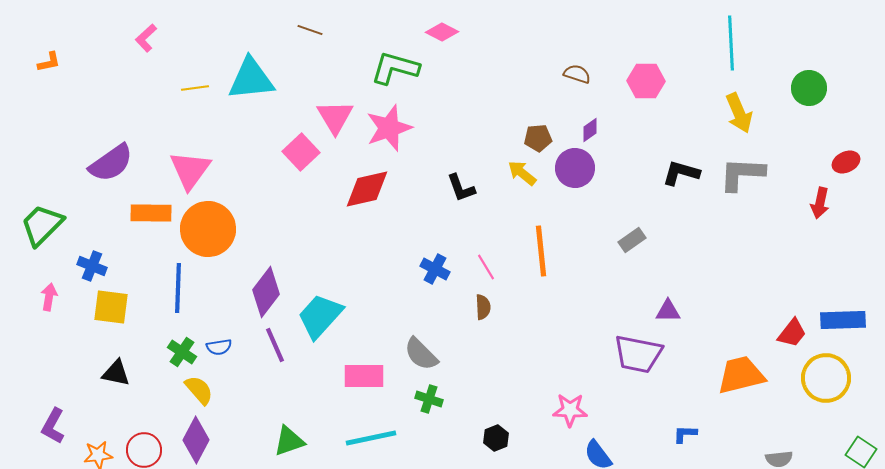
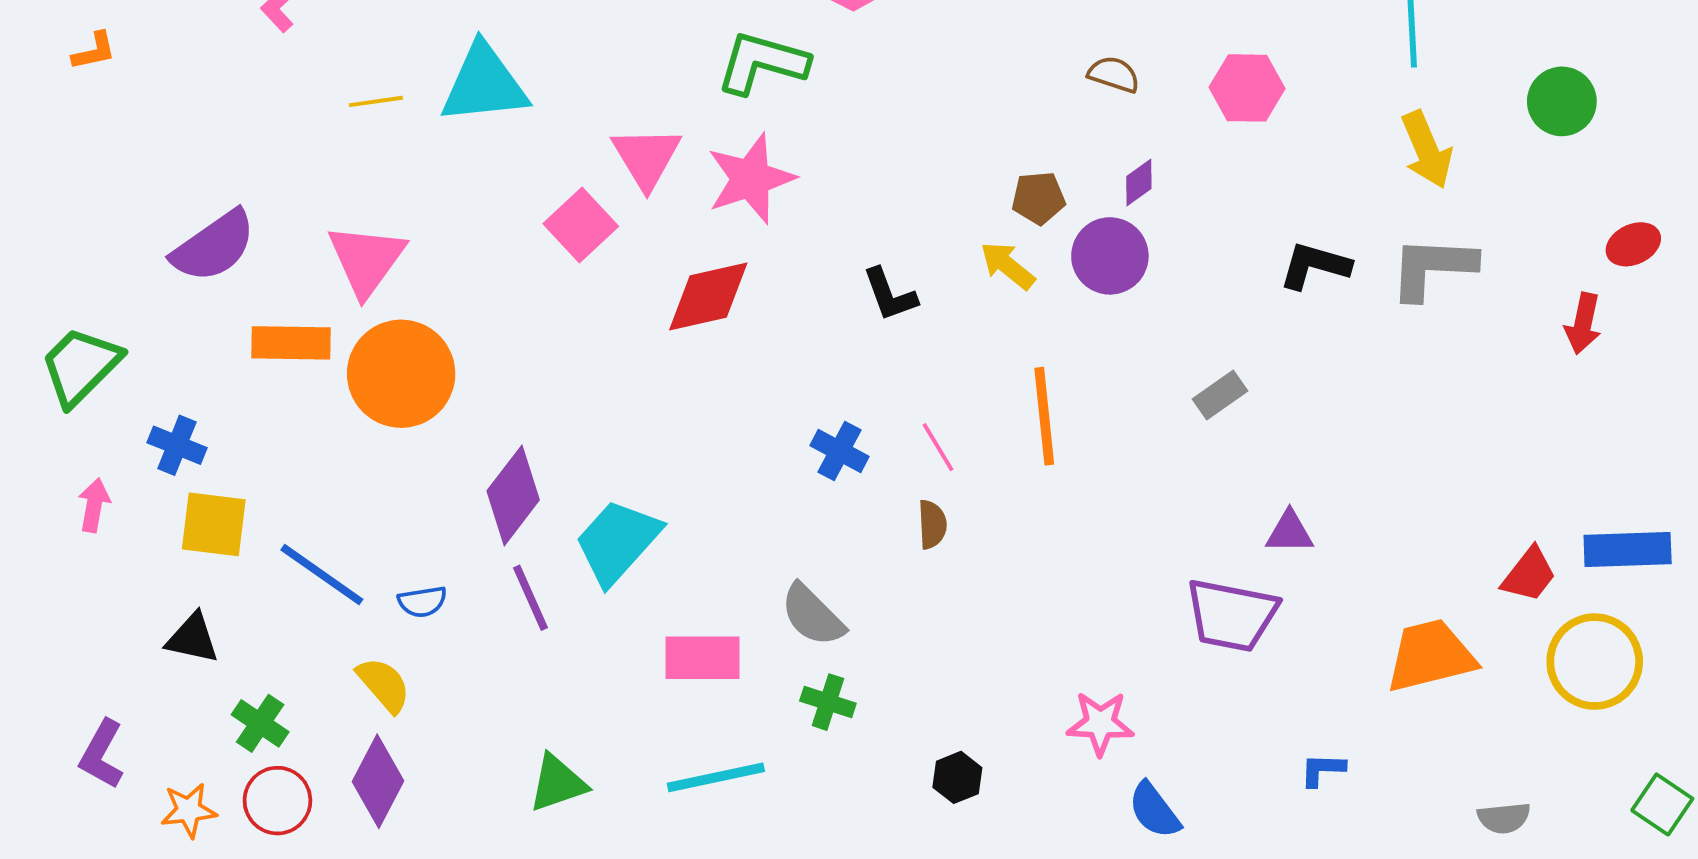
blue line: (178, 288) -> (322, 575), moved, turned -57
green cross: (182, 352) -> (260, 723), moved
black triangle: (116, 373) -> (192, 638), moved

